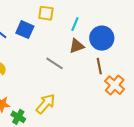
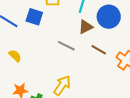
brown line: (99, 66) -> (99, 50), moved, turned -42

